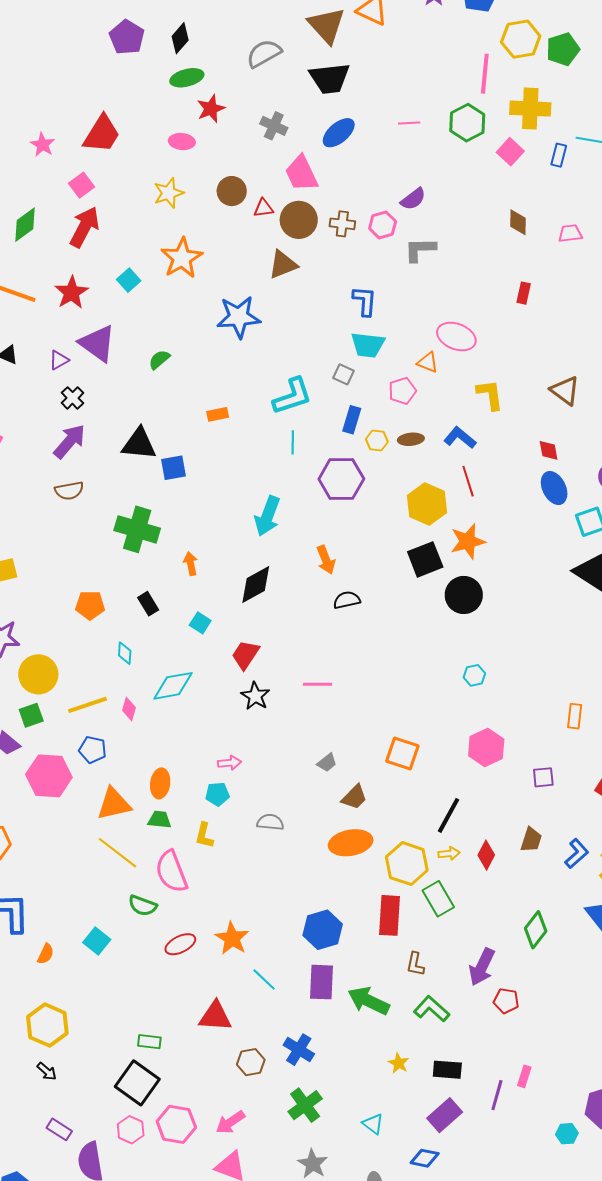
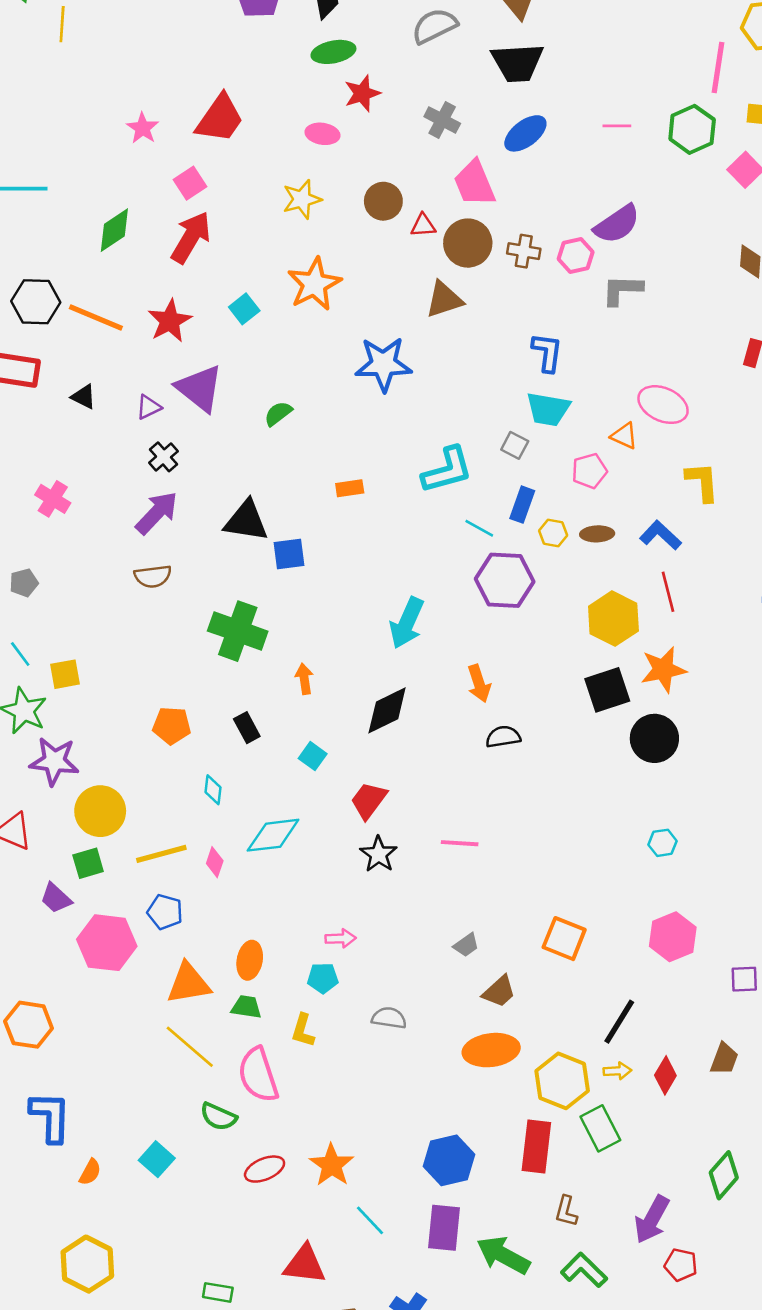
purple semicircle: (413, 199) -> (617, 224), size x1.4
cyan line: (293, 442) -> (479, 528), moved, turned -65

